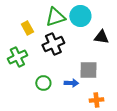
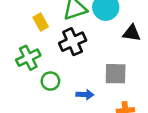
green circle: (43, 83) -> (50, 81), moved
blue arrow: (71, 83) -> (85, 95), moved

